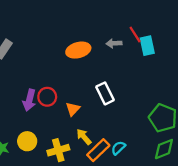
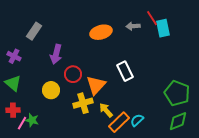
purple arrow: (29, 100) -> (56, 54), moved
orange triangle: (73, 109) -> (96, 85), size x1.5
yellow circle: (27, 141) -> (51, 90), moved
yellow cross: (58, 150) -> (83, 103), moved

